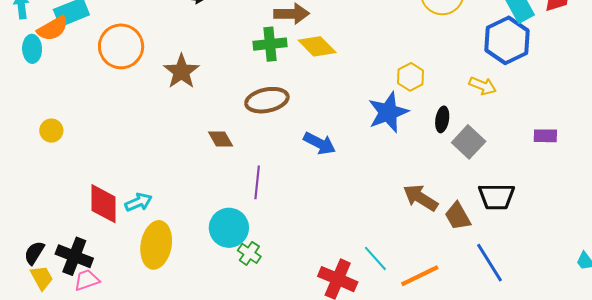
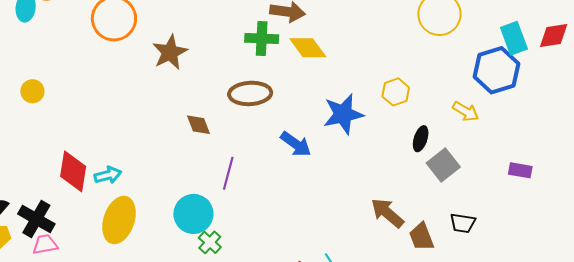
blue star: (388, 112) -> (343, 114), moved
black trapezoid: (496, 197) -> (463, 223), size x0.7

